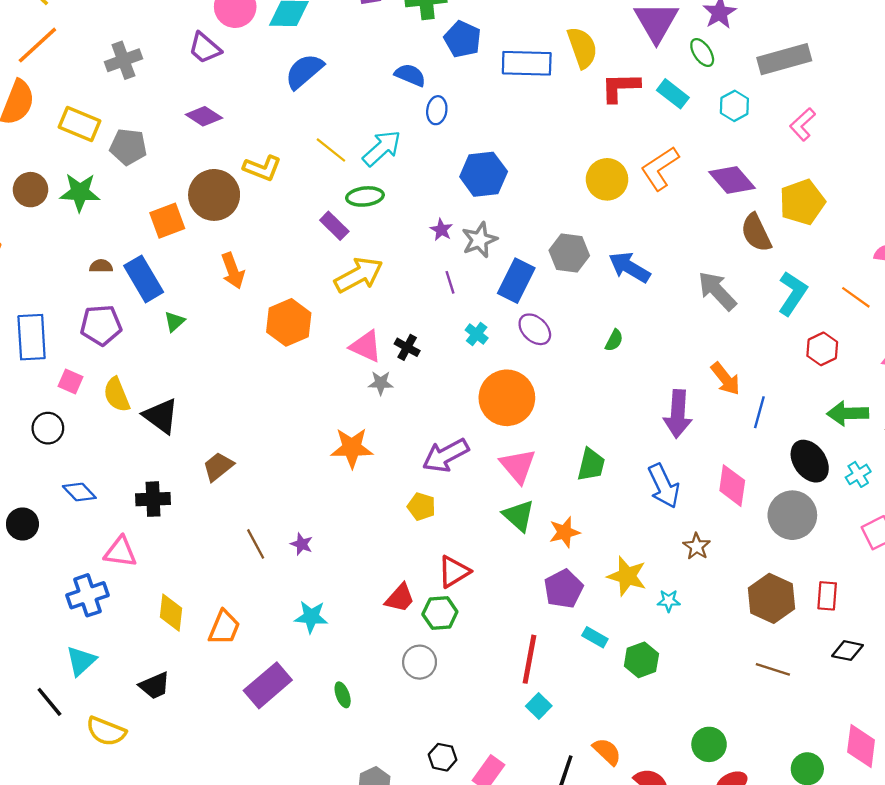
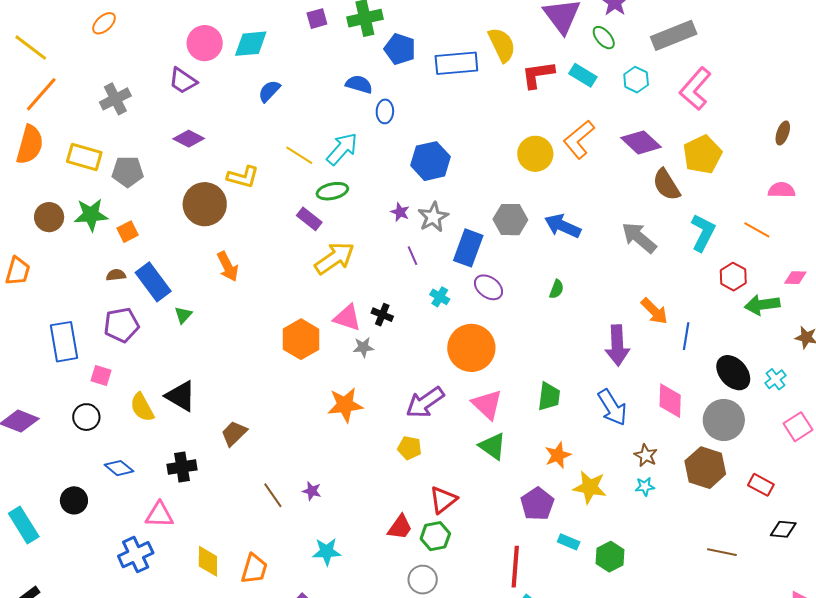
blue semicircle: (304, 71) -> (269, 91), size x0.7
pink L-shape: (803, 124) -> (695, 89), size x1.5
orange square: (167, 221) -> (128, 232), moved, size x0.7
orange hexagon: (289, 322) -> (301, 339), moved
yellow semicircle: (117, 395) -> (142, 407), moved
green arrow: (848, 413) -> (762, 305), moved
orange star: (564, 532) -> (558, 455), moved
red rectangle: (827, 596) -> (761, 485), turned -60
brown hexagon: (771, 598) -> (705, 468), moved
cyan star: (669, 601) -> (645, 487), moved

